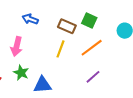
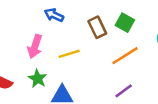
brown rectangle: (67, 26) -> (97, 27), turned 36
yellow line: (61, 49) -> (69, 54), moved, turned 48

